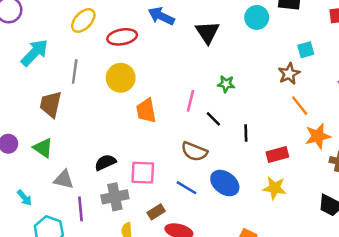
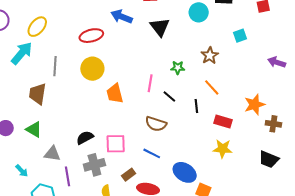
yellow ellipse: (83, 20) -> (37, 27), moved
brown star: (289, 74) -> (210, 56), moved
orange line: (300, 106) -> (212, 87), moved
red rectangle: (277, 154) -> (223, 122), turned 36
blue ellipse: (225, 183) -> (185, 172), moved

